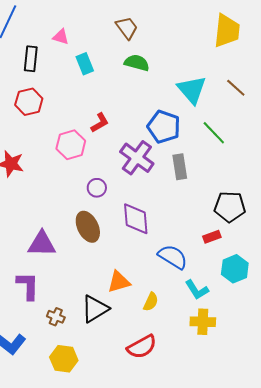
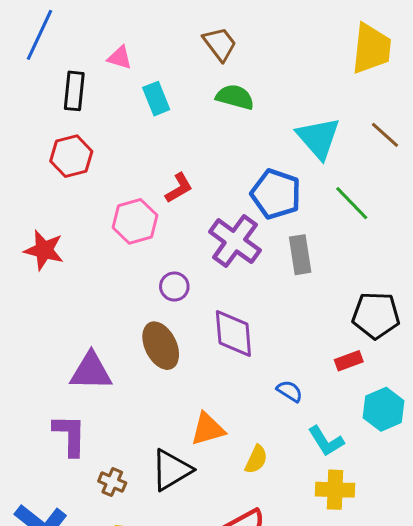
blue semicircle: (173, 257) -> (290, 391), size x0.6

